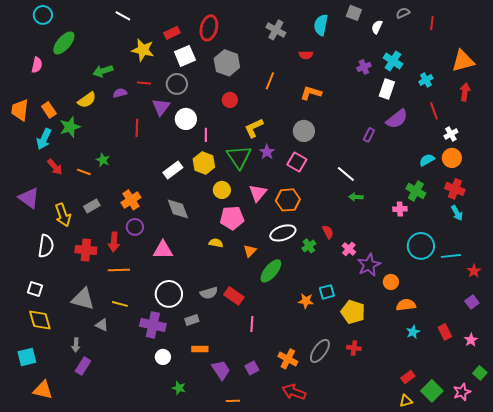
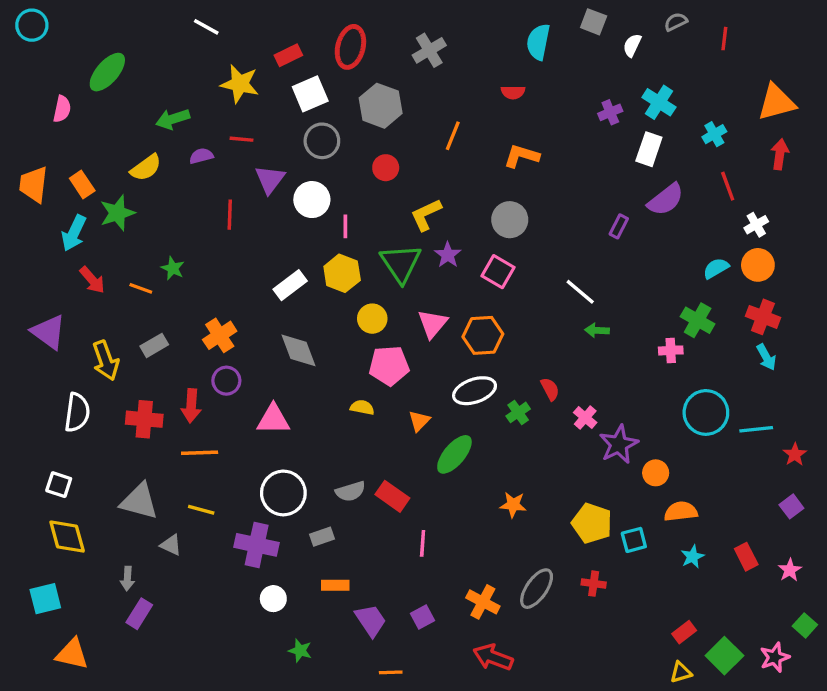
cyan circle: (43, 15) -> (32, 25), moved
gray cross: (276, 30) -> (429, 50), moved, turned 30
gray circle: (177, 84) -> (322, 141), moved
cyan square: (327, 292) -> (634, 540), moved

